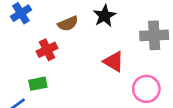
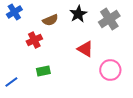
gray cross: (154, 35) -> (109, 19), moved, turned -30
green rectangle: (38, 84) -> (43, 71), moved

